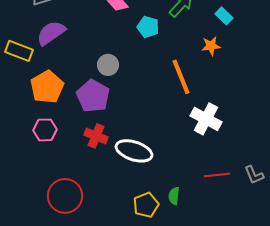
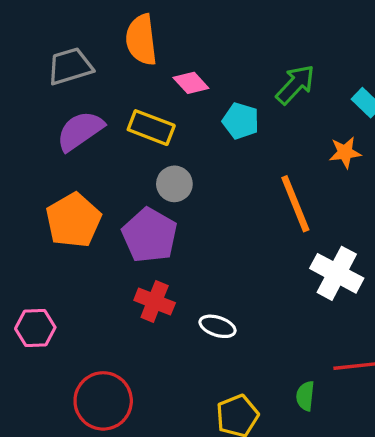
yellow rectangle: (19, 51) -> (151, 128), moved
pink hexagon: (45, 130) -> (35, 328), moved
white ellipse: (134, 151) -> (217, 326), size x0.6
green semicircle: (174, 196) -> (305, 396), moved

